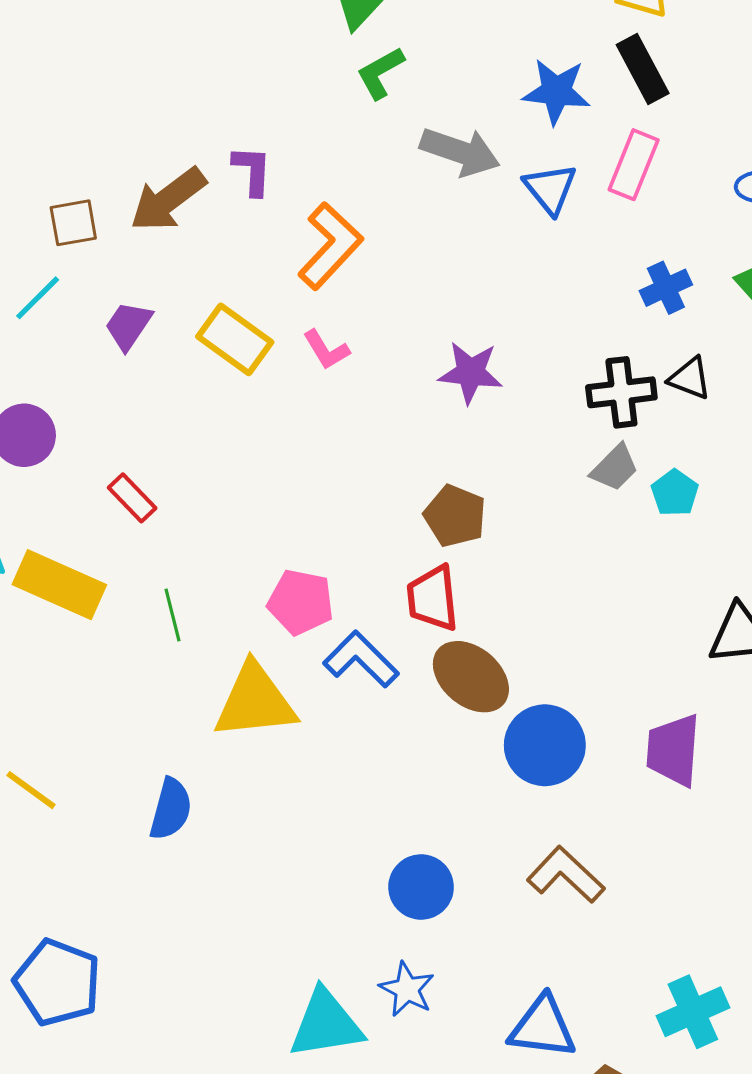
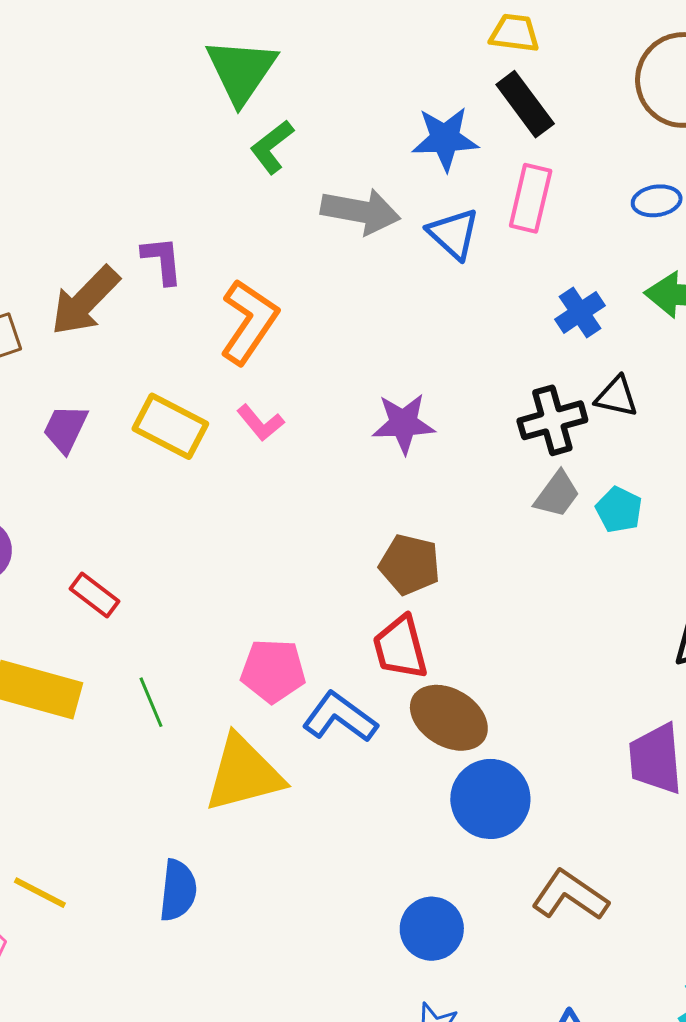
blue circle: (545, 745) -> (490, 799), moved

